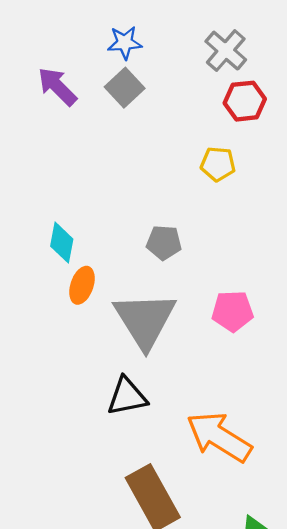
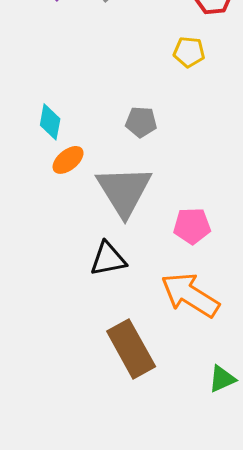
orange ellipse: (82, 285) -> (68, 160), turned 32
pink pentagon: (232, 311) -> (192, 226), moved

